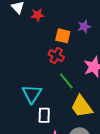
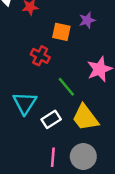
red cross: (56, 56) -> (40, 56), moved
white rectangle: (44, 115) -> (51, 119), moved, turned 56

